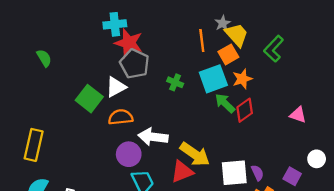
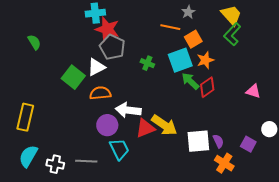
yellow trapezoid: (237, 35) -> (231, 15), moved
orange line: (202, 41) -> (170, 27), turned -72
red triangle: (182, 172) -> (145, 128), moved

